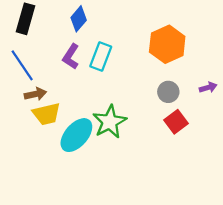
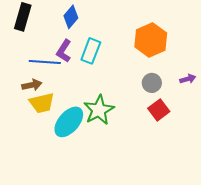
blue line: (22, 65) -> (45, 62), moved, turned -52

